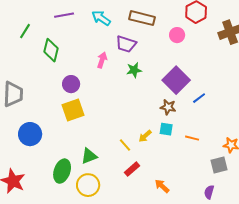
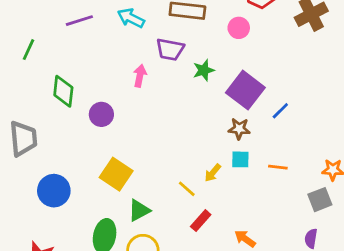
green diamond: (51, 50) -> (63, 91), moved
green star: (134, 70) -> (204, 70), moved
yellow square: (73, 110) -> (116, 174), moved, turned -30

